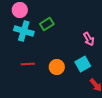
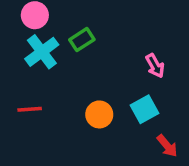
cyan cross: (24, 31) -> (42, 52), turned 36
red line: (28, 64) -> (30, 109), moved

